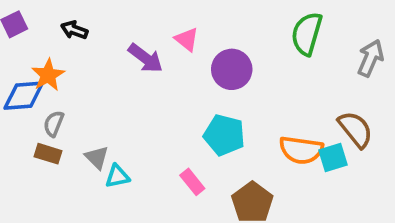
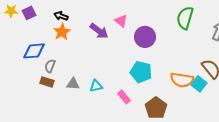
orange star: (48, 75) -> (62, 32), moved
gray triangle: (97, 157) -> (73, 84), turned -40
cyan square: (333, 157) -> (199, 84), turned -35
cyan triangle: (117, 176) -> (96, 86), moved

